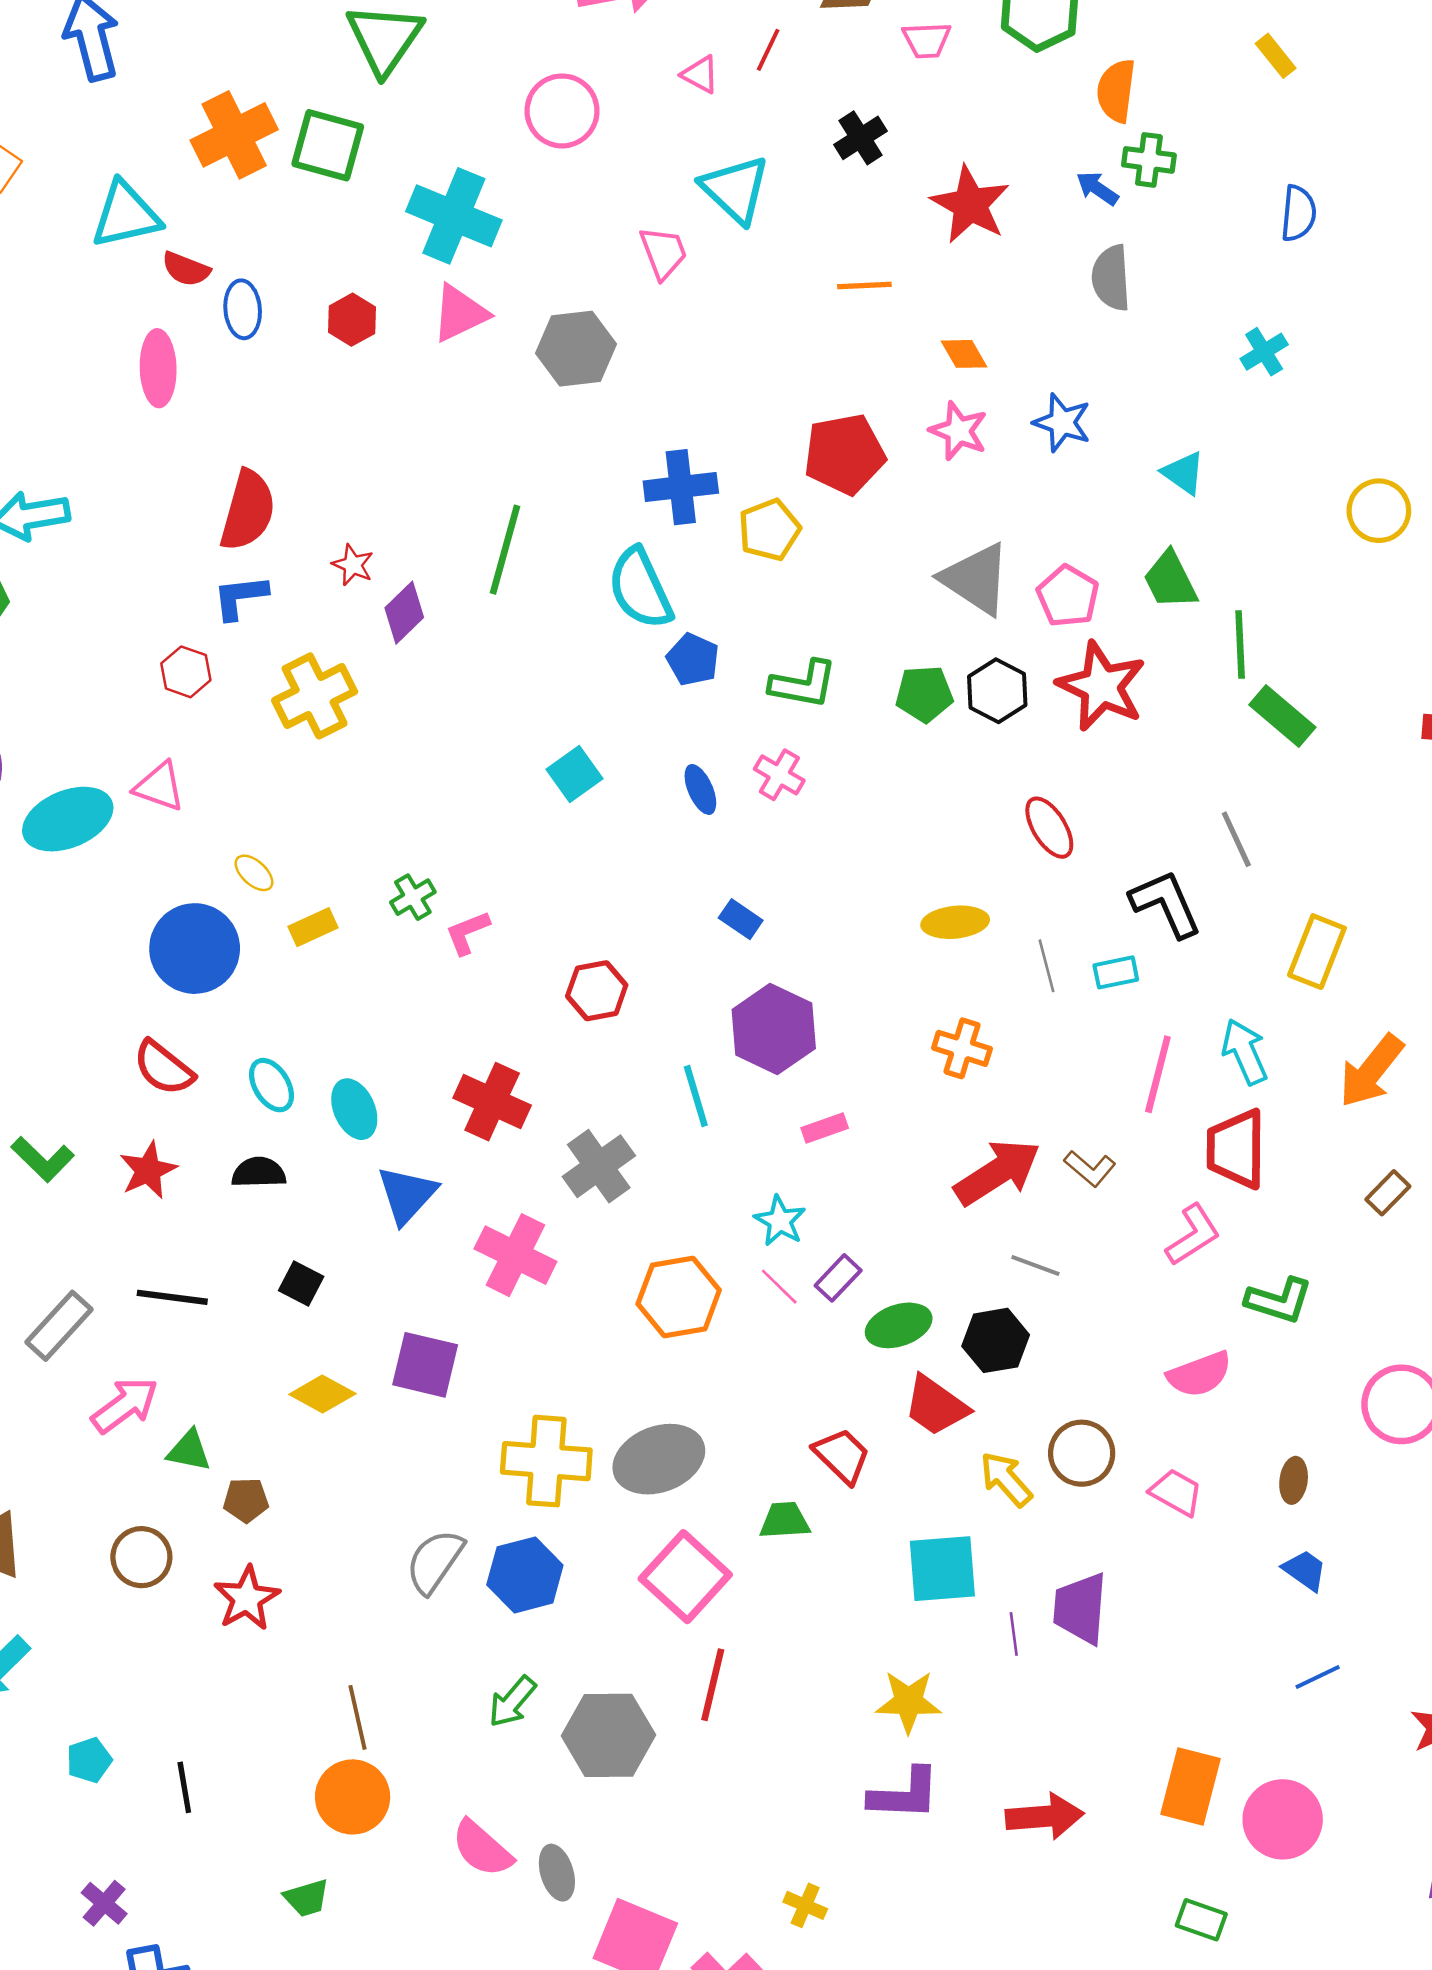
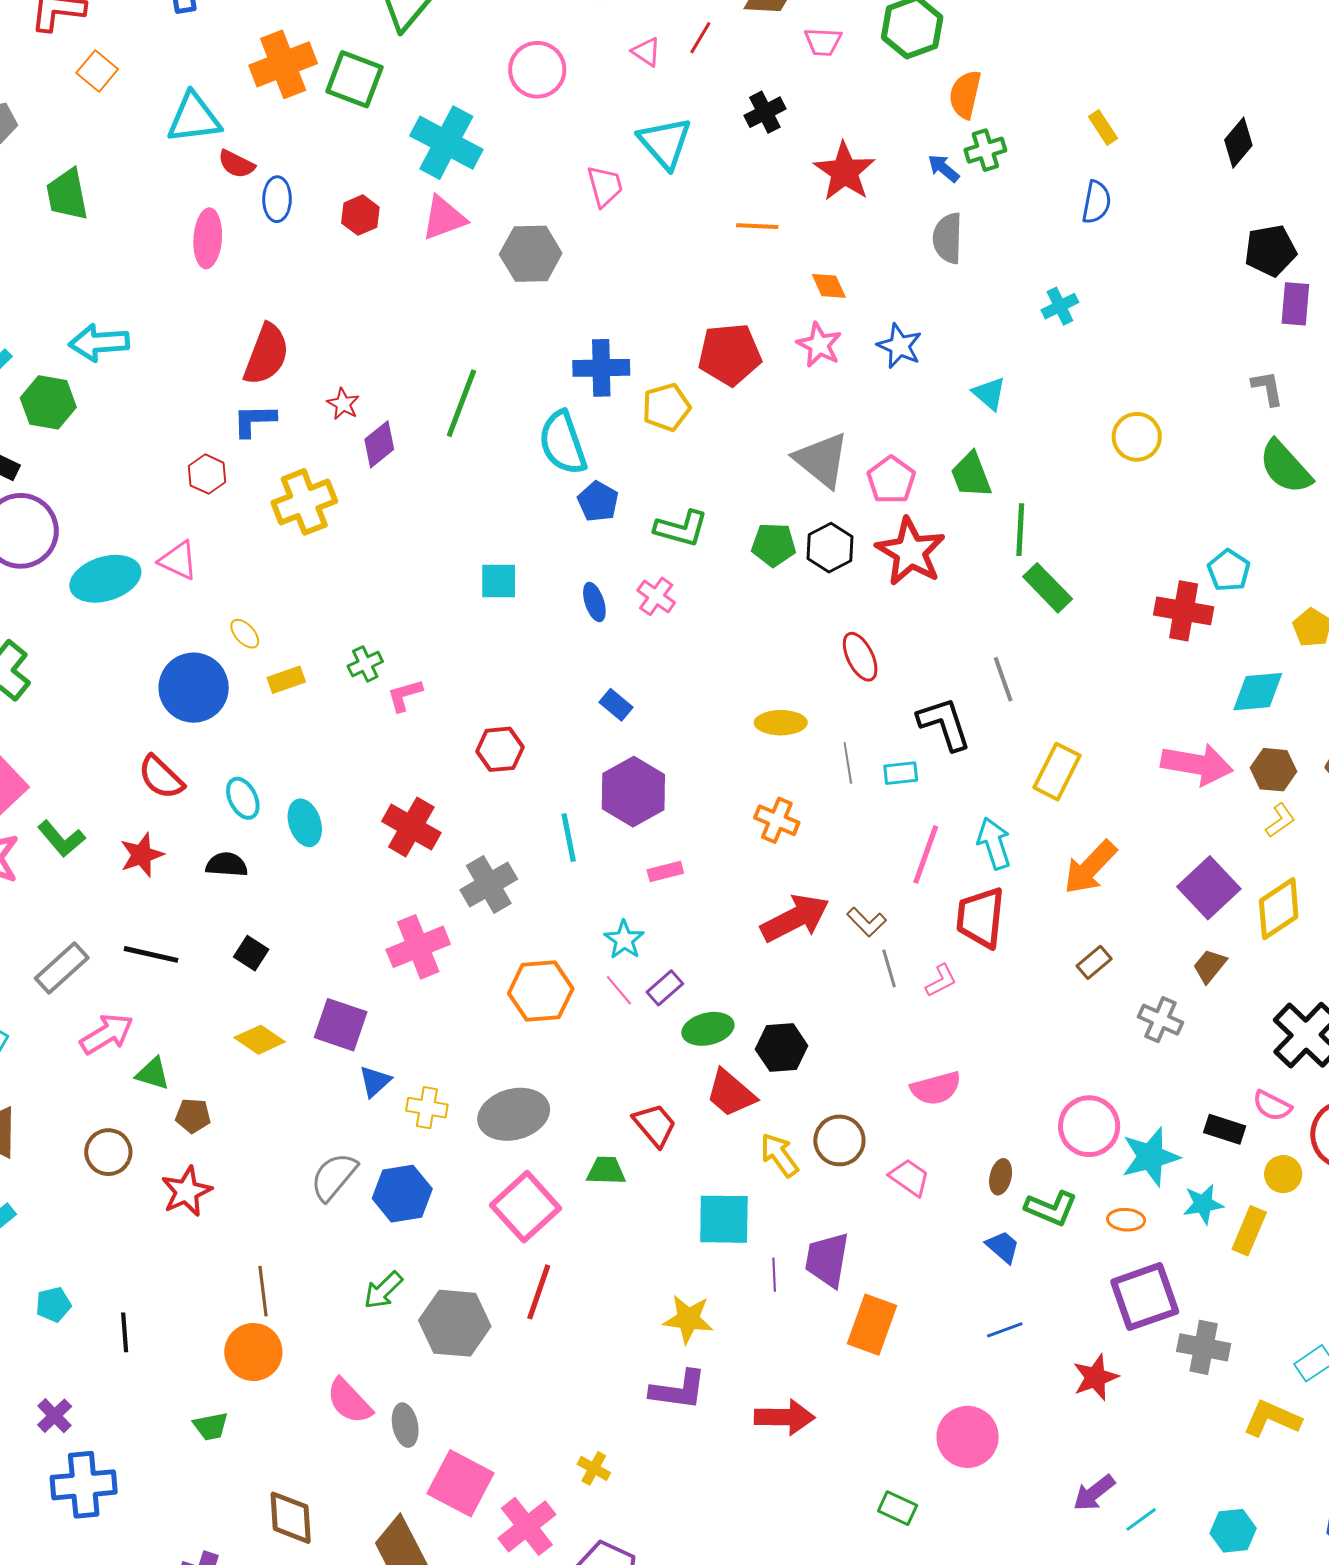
yellow rectangle: (1276, 56) -> (1103, 127), moved
green cross: (1149, 160) -> (985, 150), turned -30
cyan square: (574, 774) -> (499, 581), turned 30
blue triangle: (407, 1195) -> (375, 1081), moved, size x0.7
pink L-shape: (1193, 1235) -> (941, 981), size x0.7
pink cross: (515, 1255) -> (418, 947), turned 36
gray line: (1035, 1266) -> (889, 968), moved, turned 48
green L-shape: (1279, 1300) -> (1051, 1208), moved
yellow cross: (546, 1461) -> (427, 1108), size x0.6
orange rectangle: (1190, 1786) -> (872, 1325), moved

